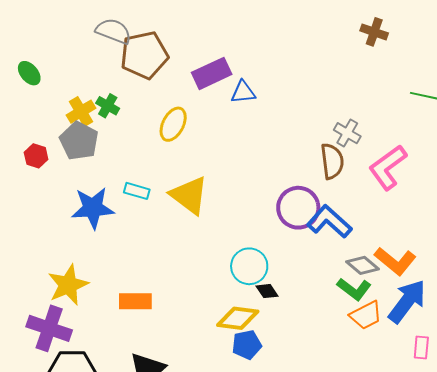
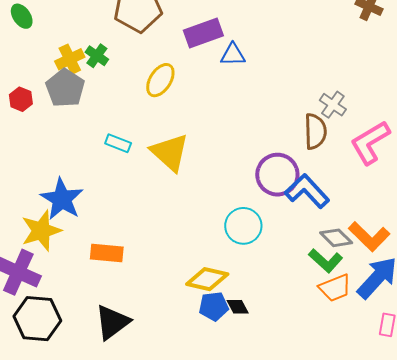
blue star: (93, 208) -> (62, 199), moved, turned 30
cyan circle: (249, 266) -> (243, 226), moved
black diamond: (267, 291) -> (238, 307), moved

